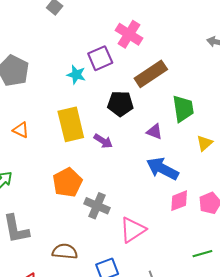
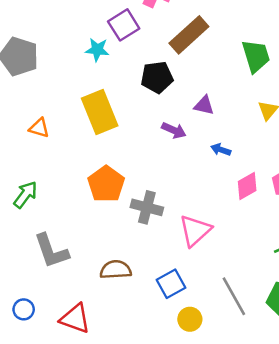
green trapezoid: (183, 109) -> (256, 56), moved
purple arrow: (103, 141) -> (174, 130), moved
blue arrow: (162, 169) -> (221, 150), size x0.5

